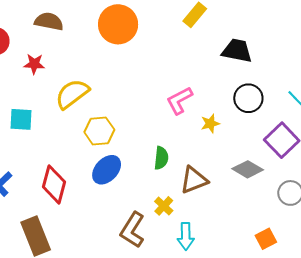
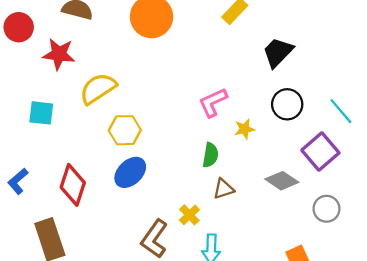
black trapezoid: (237, 51) -> (278, 52), turned -60
red star: (34, 64) -> (59, 54), size x1.4
green semicircle: (161, 158) -> (210, 155), moved
brown triangle: (194, 180) -> (224, 189), size x0.7

